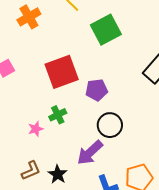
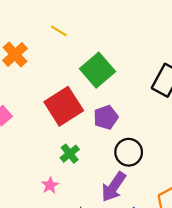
green square: (106, 30) -> (98, 70), moved
pink star: (36, 129) -> (50, 185), moved

